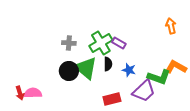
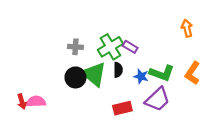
orange L-shape: (176, 67) -> (192, 73), turned -85
green L-shape: (159, 77) -> (162, 73), moved

